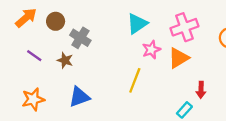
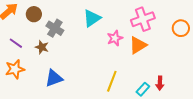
cyan triangle: (137, 24) -> (92, 18), moved
yellow line: (135, 80) -> (112, 81), moved
red arrow: (201, 90) -> (160, 83), moved
orange star: (33, 99) -> (15, 69), moved

